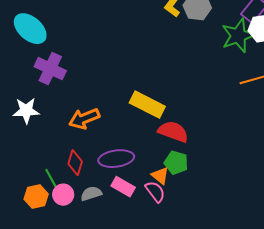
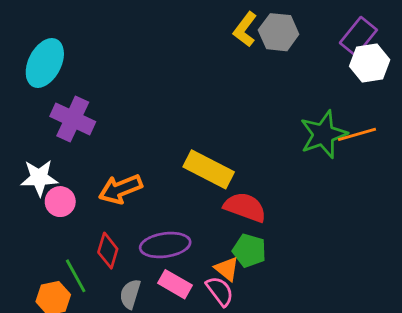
cyan ellipse: (30, 29) -> (45, 63), turned 76
green star: (238, 36) -> (323, 134), moved
gray semicircle: (91, 194) -> (130, 294), turned -55
pink circle: (63, 195) -> (60, 202), moved

